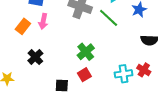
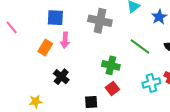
green line: (109, 18) -> (140, 46), moved
green cross: (86, 52) -> (111, 65), turned -30

